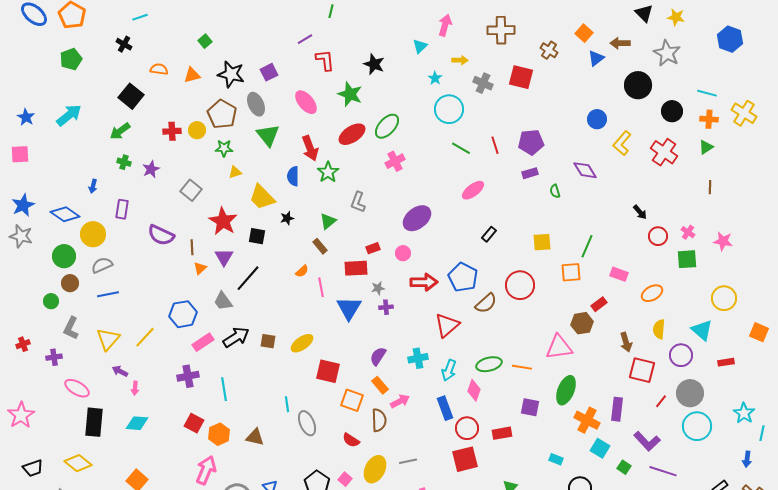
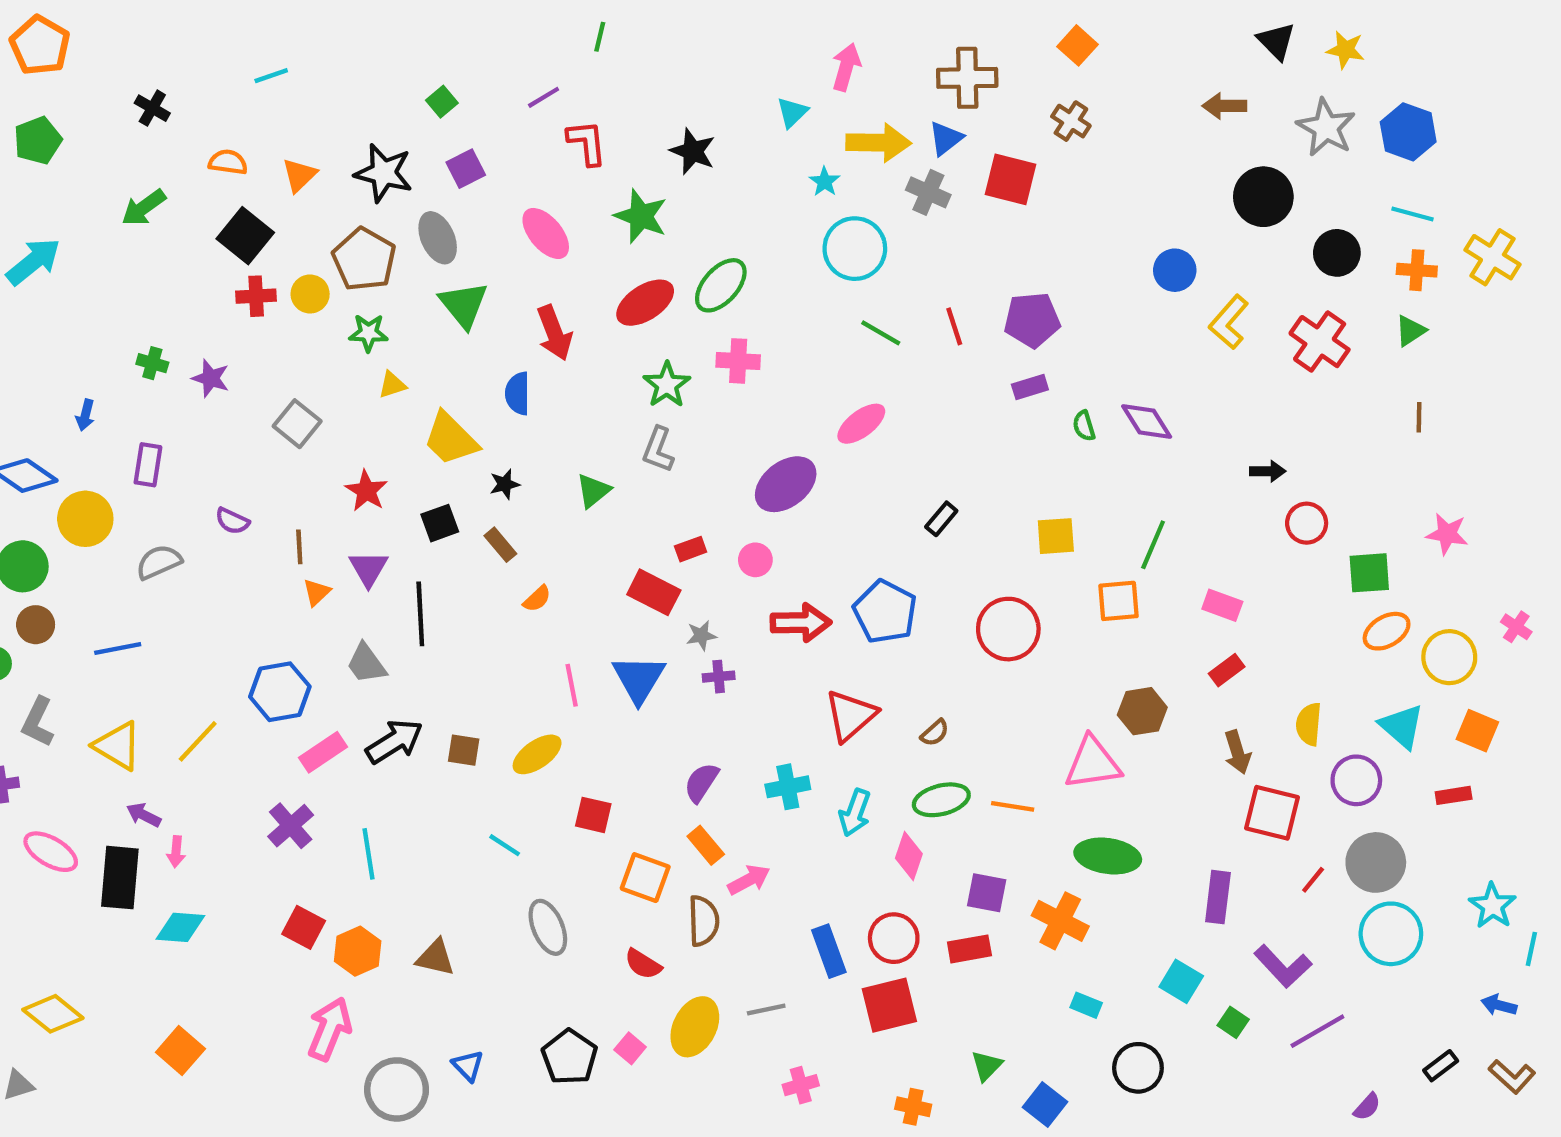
cyan line: (140, 17) -> (271, 76), moved
orange square: (584, 33) -> (1077, 45), moved
blue hexagon: (730, 39) -> (1408, 132), moved
green square: (205, 41) -> (442, 102), moved
blue triangle: (596, 58) -> (946, 138), moved
yellow arrow: (460, 60) -> (879, 143), size x1.8
orange triangle: (192, 75) -> (299, 175), turned -30
black square: (131, 96) -> (245, 236), moved
green arrow: (120, 131) -> (144, 208), moved
pink cross: (395, 161) -> (738, 361), turned 30
purple star: (151, 169) -> (211, 378), turned -30
purple diamond: (585, 170) -> (1147, 422), moved
green star: (328, 172) -> (667, 385), moved
pink ellipse: (473, 190) -> (861, 424), moved
black arrow: (640, 212) -> (1268, 471), turned -49
red star: (223, 221) -> (366, 491), size x0.7
pink cross: (688, 232) -> (1516, 627), moved
purple semicircle: (161, 235) -> (232, 521), size x0.6
black square: (257, 236) -> (440, 523), turned -30
brown rectangle: (320, 246) -> (500, 545), moved
gray semicircle: (102, 265) -> (159, 562), moved
red rectangle: (356, 268) -> (654, 592), turned 30
black line: (248, 278) -> (420, 614), turned -44
pink line: (321, 287) -> (572, 685), moved
orange ellipse: (652, 293) -> (1387, 631), moved
brown semicircle: (486, 303) -> (935, 733), moved, size x0.6
red rectangle: (599, 304) -> (1227, 670), moved
orange square: (759, 332) -> (1477, 731), moved
yellow triangle: (108, 339) -> (118, 746), turned -40
red square: (328, 371) -> (593, 815), size x0.7
purple cross: (188, 376) -> (291, 826), turned -30
green ellipse: (566, 390) -> (1108, 856), turned 76
cyan line: (287, 404) -> (505, 845), moved, turned -49
purple square: (530, 407) -> (987, 893), moved
blue rectangle: (445, 408) -> (829, 951), moved
orange cross: (587, 420) -> (1060, 921), moved
black rectangle: (94, 422) -> (120, 878), moved
blue arrow: (747, 459) -> (1499, 1005), turned 98
purple line: (663, 471) -> (1317, 1031), turned -48

